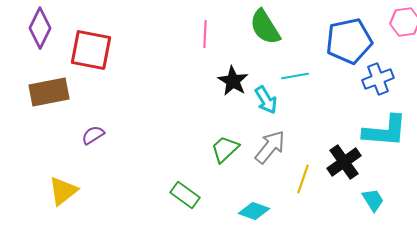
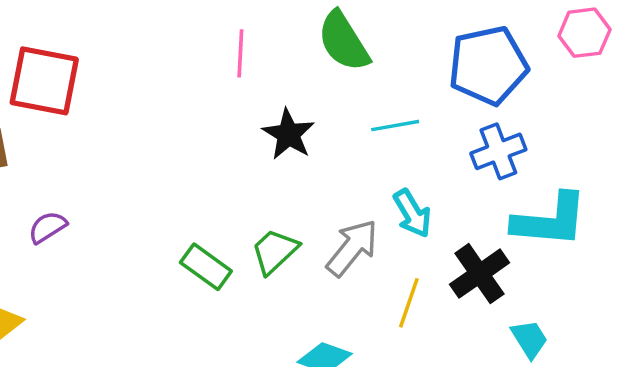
blue cross: (378, 79) -> (498, 151), moved
cyan arrow: (266, 100) -> (412, 213), moved
green rectangle: (185, 195) -> (206, 267), moved

